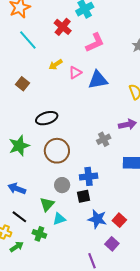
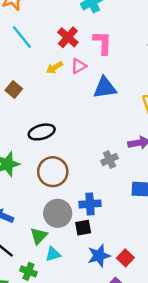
red cross: (63, 27) -> (68, 37), moved
pink L-shape: (95, 43) -> (103, 43), turned -65
pink triangle: (75, 73) -> (79, 66), moved
gray circle: (62, 185) -> (58, 213), size x1.5
blue star: (97, 219) -> (99, 256), turned -30

